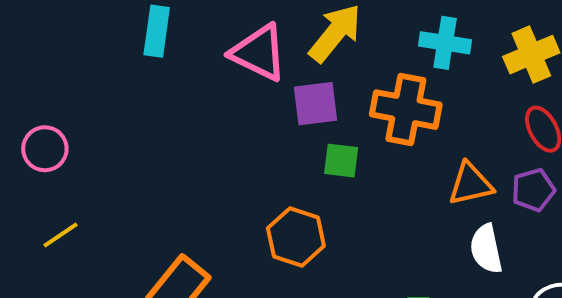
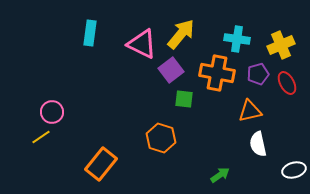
purple square: (316, 104) -> (171, 70), turned -30
pink circle: (45, 149) -> (52, 112), moved
purple pentagon: (533, 190) -> (258, 74), moved

